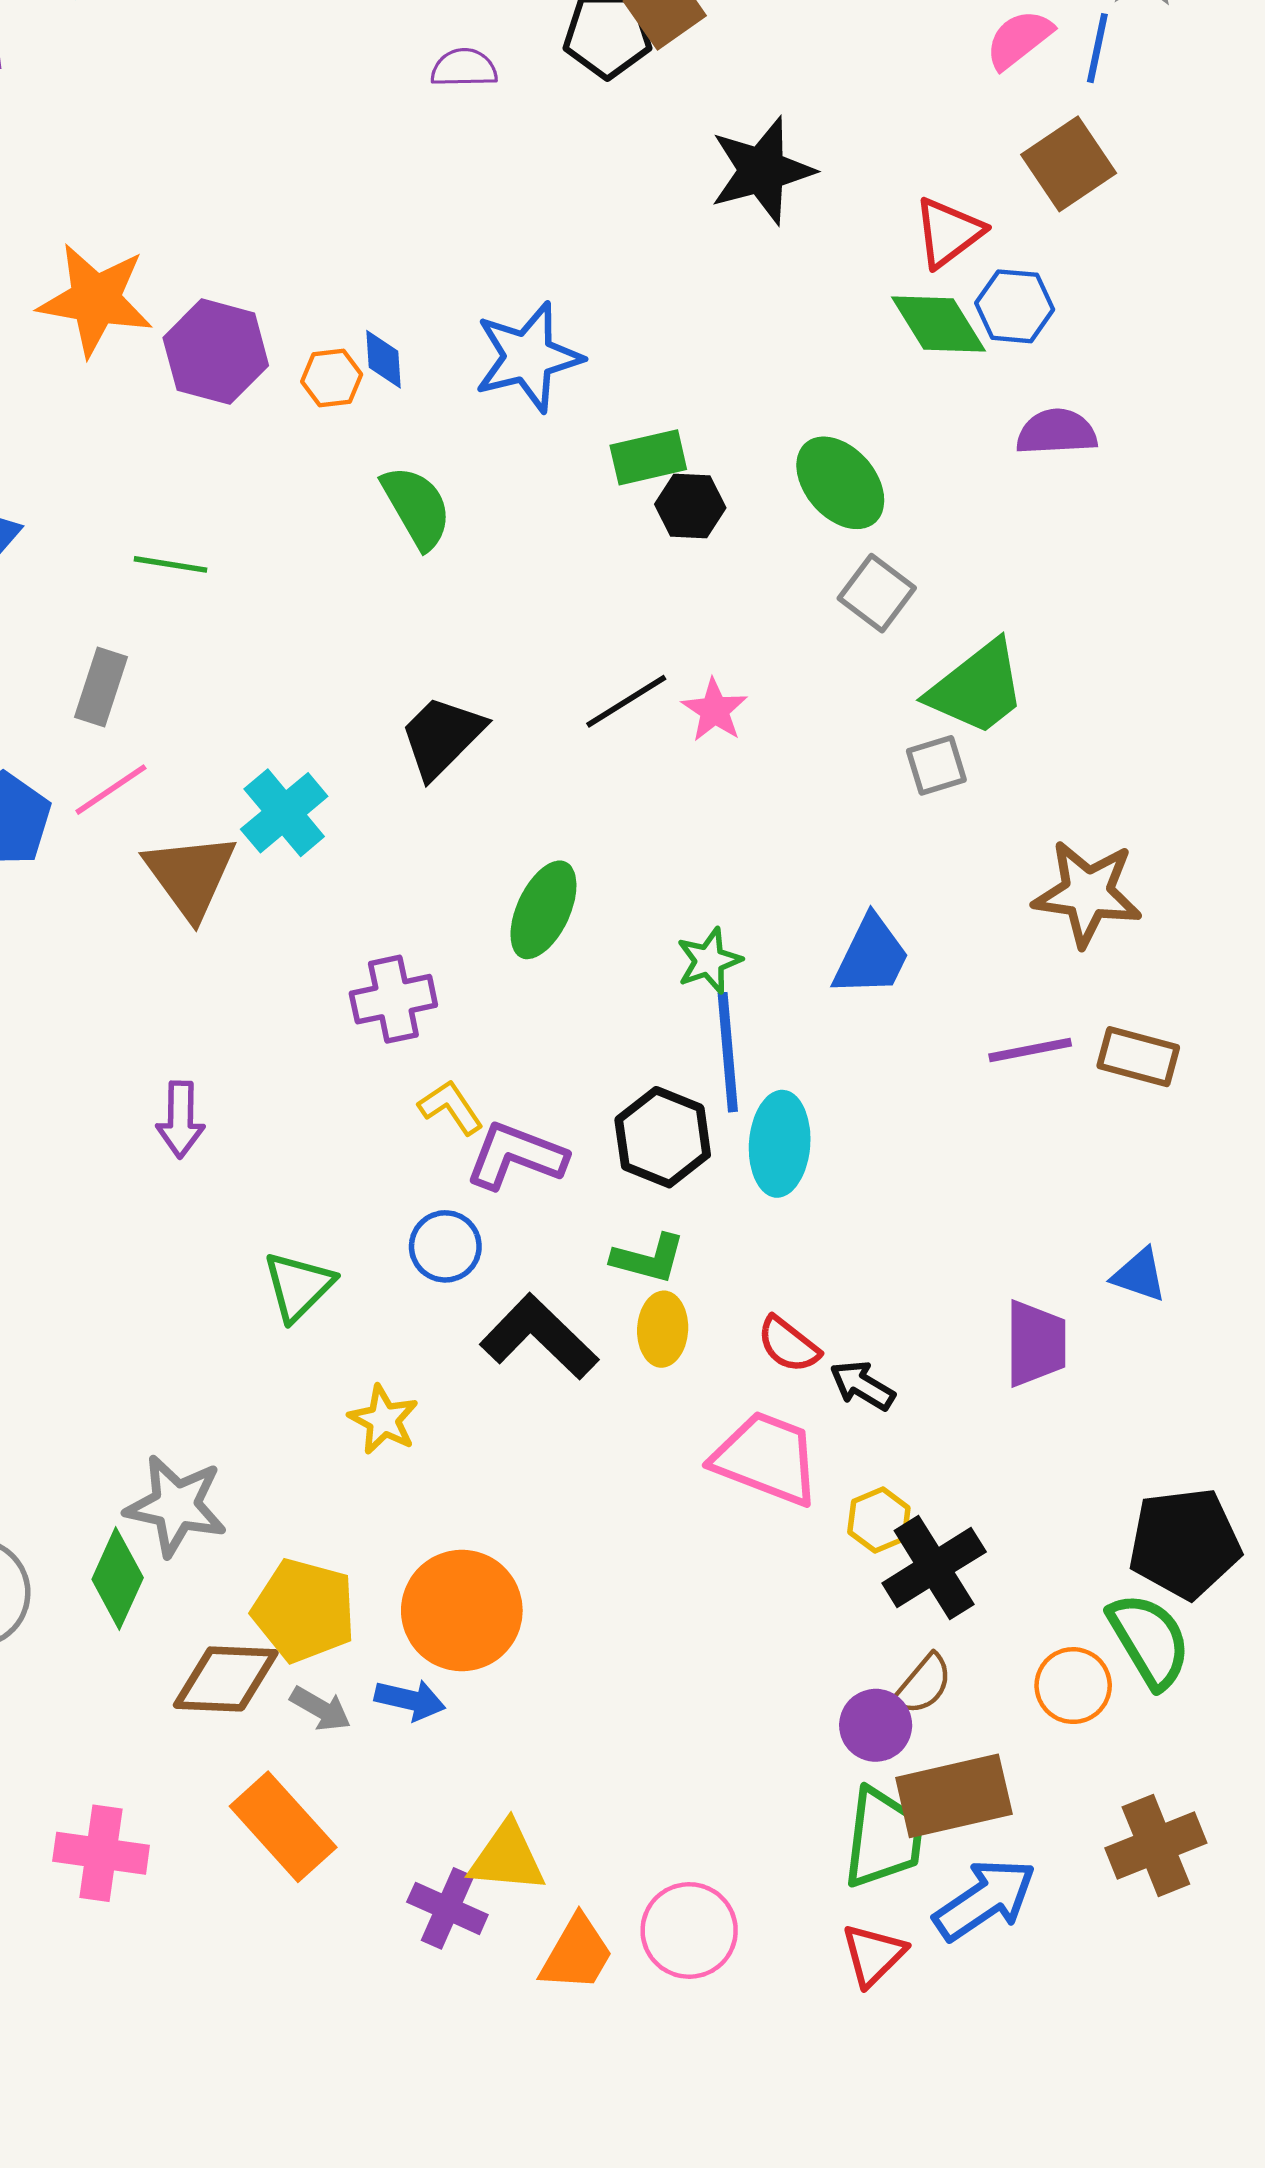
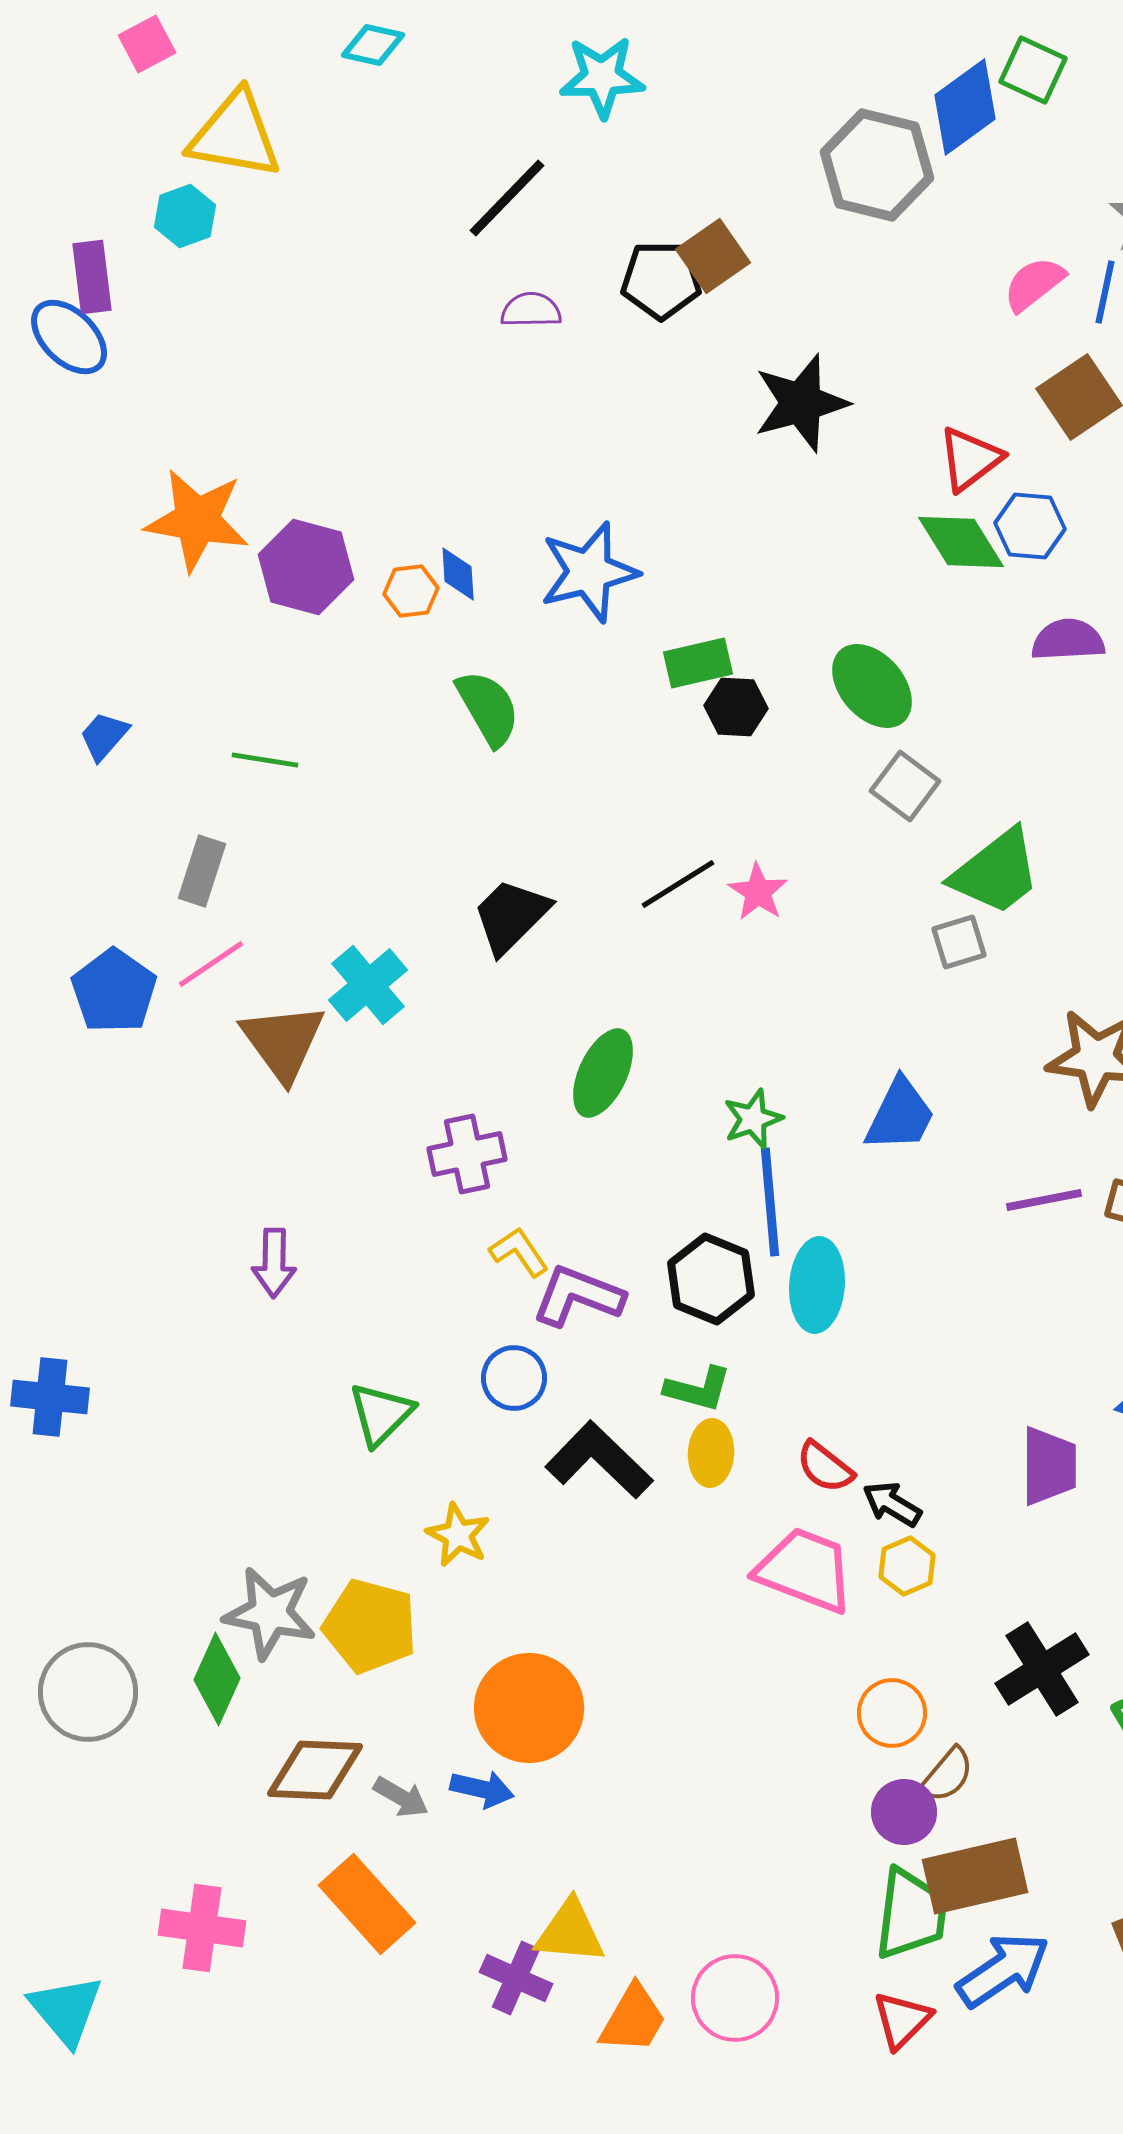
yellow hexagon: (879, 1520) -> (907, 1566), moved
black cross: (934, 1567) -> (1042, 1669), moved
yellow pentagon: (304, 1611) -> (370, 1626), moved
orange circle: (1073, 1686) -> (892, 1713), moved

